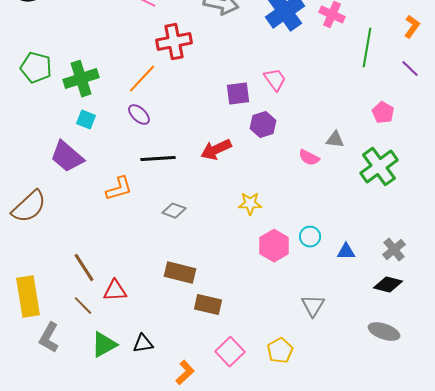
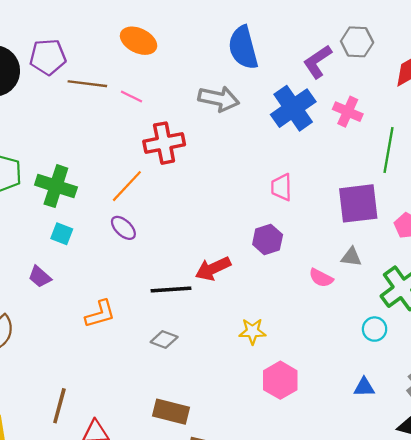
green cross: (81, 79) -> (56, 186), turned 36
pink trapezoid: (275, 80) -> (282, 187), turned -145
purple square: (238, 94) -> (358, 203), moved, size x1.5
purple trapezoid: (67, 157) -> (40, 277), size x0.6
black line: (158, 159) -> (171, 290), moved
cyan circle: (310, 237) -> (375, 329), moved
brown line: (84, 268) -> (59, 406), turned 48

